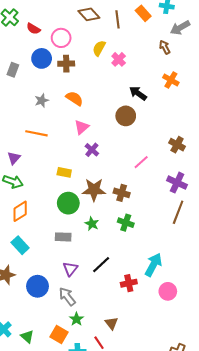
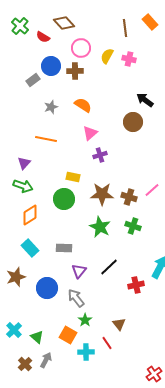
brown diamond: (89, 14) -> (64, 23), moved
pink circle: (61, 38) -> (81, 48), moved
pink cross: (119, 59) -> (129, 59), moved, turned -32
gray rectangle: (13, 70) -> (33, 80), moved, turned 32
purple cross: (92, 150) -> (100, 155), turned 32
pink line: (141, 162) -> (152, 190), moved
green circle: (68, 203) -> (64, 199), moved
green star: (92, 224) -> (100, 227), size x1.5
gray rectangle: (63, 237) -> (64, 248), moved

